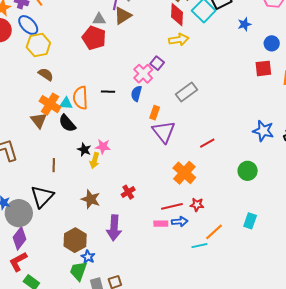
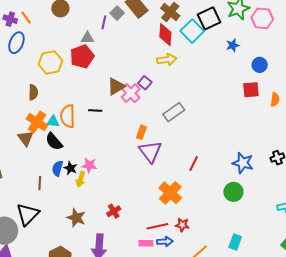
brown triangle: (123, 16) -> (116, 86), moved
blue ellipse: (28, 25) -> (16, 43), turned 65
red pentagon: (94, 38) -> (82, 57), turned 30
yellow hexagon: (38, 45) -> (50, 63), moved
brown semicircle: (46, 74) -> (33, 92), turned 56
blue semicircle: (136, 94) -> (57, 168), moved
blue star: (263, 131) -> (243, 163), moved
red line: (207, 143) -> (194, 164), turned -35

